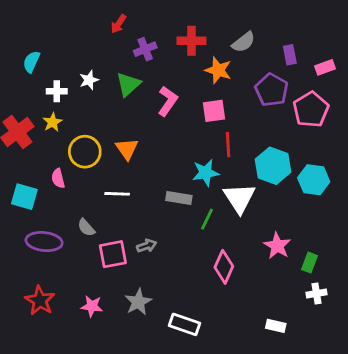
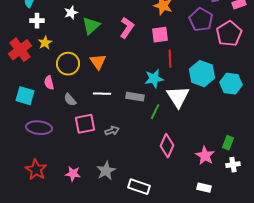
green triangle: (128, 84) -> (91, 26), moved
white cross: (57, 91) -> (37, 21), moved
white line: (117, 194) -> (102, 94), moved
gray semicircle: (86, 227) -> (70, 100), moved
pink star: (277, 246) -> (205, 156), moved
pink square: (113, 254) -> (85, 124), moved

